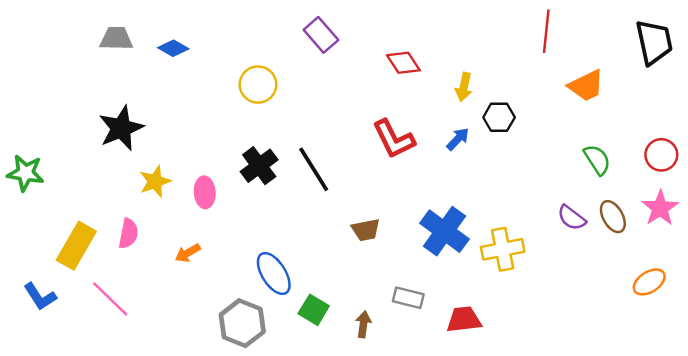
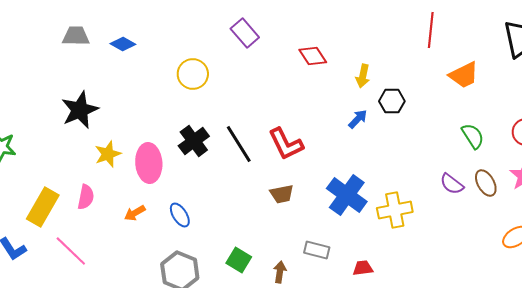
red L-shape: (394, 139) -> (286, 144), moved
pink ellipse: (205, 192) -> (149, 163), size x1.5
blue ellipse: (274, 274) -> (180, 215), moved, size x0.7
red trapezoid: (464, 320) -> (363, 268), size x0.7

